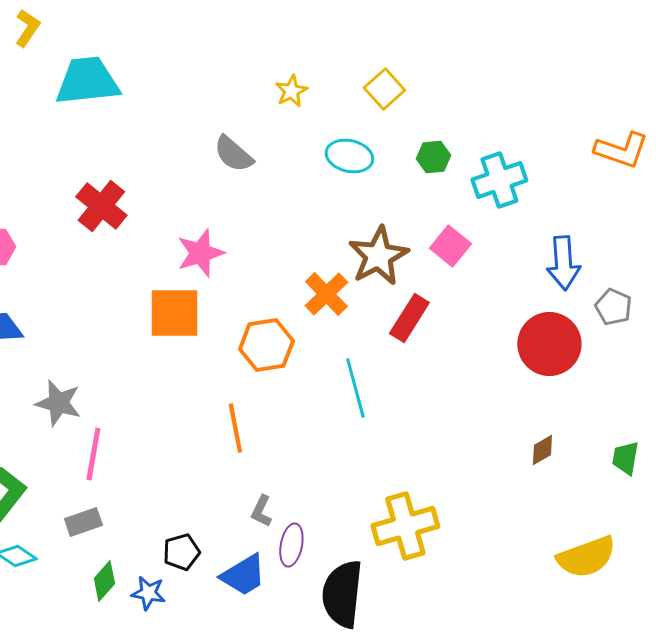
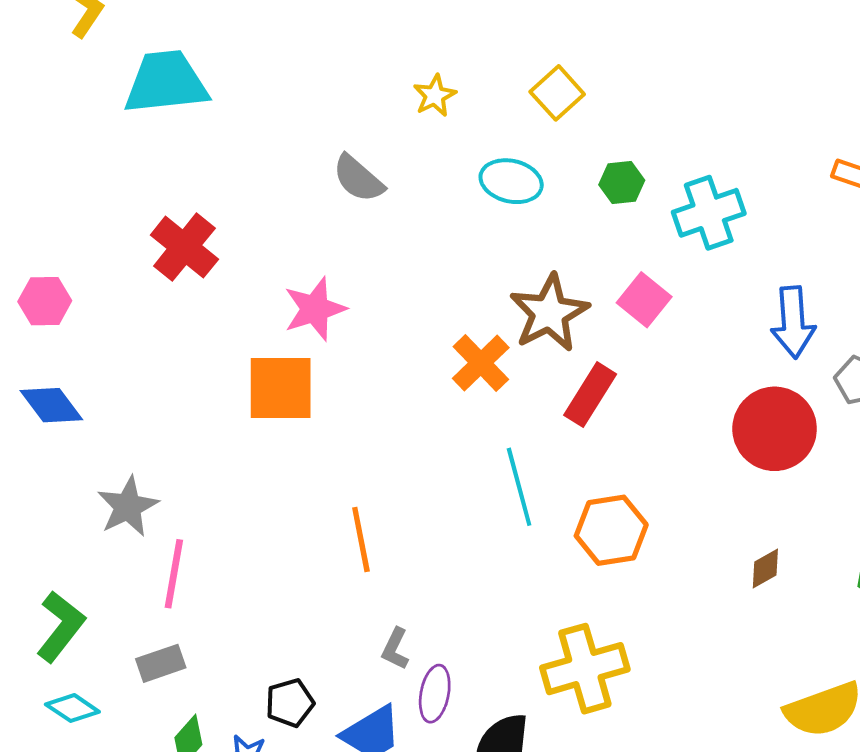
orange hexagon: (266, 345) -> (611, 530), moved
gray star: (58, 403) -> (128, 507), turned 30

